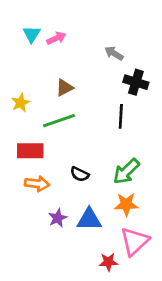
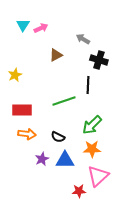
brown triangle: (65, 88) -> (56, 55), moved
green line: (59, 121) -> (64, 101), moved
black semicircle: (80, 174) -> (58, 137), moved

